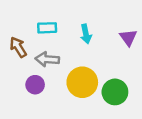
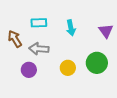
yellow circle: (82, 82) -> (68, 68), size x0.6
green circle: (115, 92) -> (97, 63), moved

